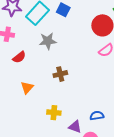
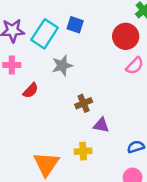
orange triangle: (27, 88) -> (46, 164), moved, size x1.6
purple triangle: (75, 127) -> (101, 125), moved

